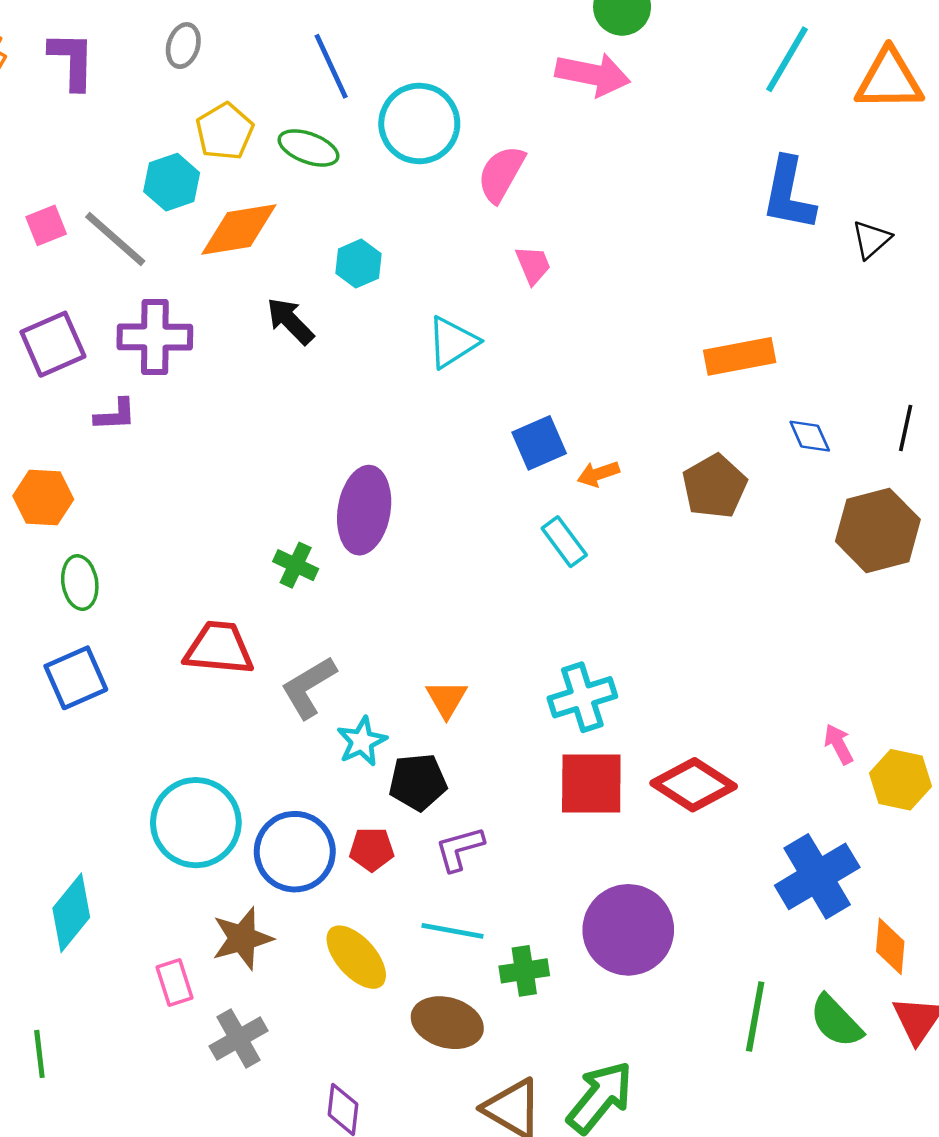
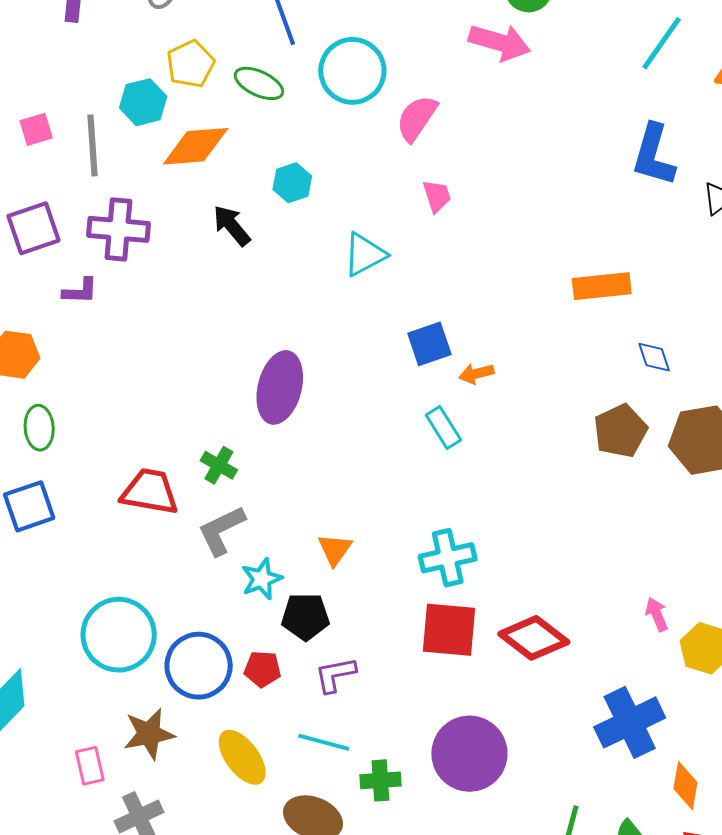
gray line: (115, 239) -> (93, 145), turned 40
brown pentagon: (714, 486) -> (620, 431), moved
green cross: (296, 565) -> (219, 465), moved

